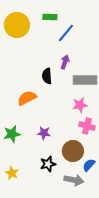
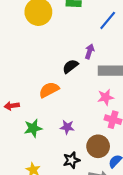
blue line: (66, 33) -> (108, 20), moved
black semicircle: (47, 76) -> (70, 66), turned 56

